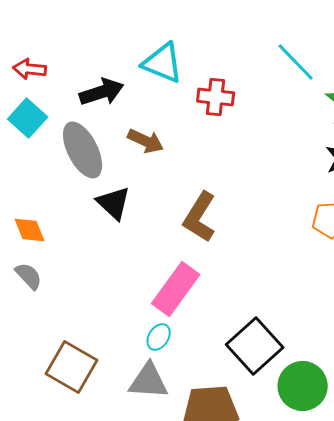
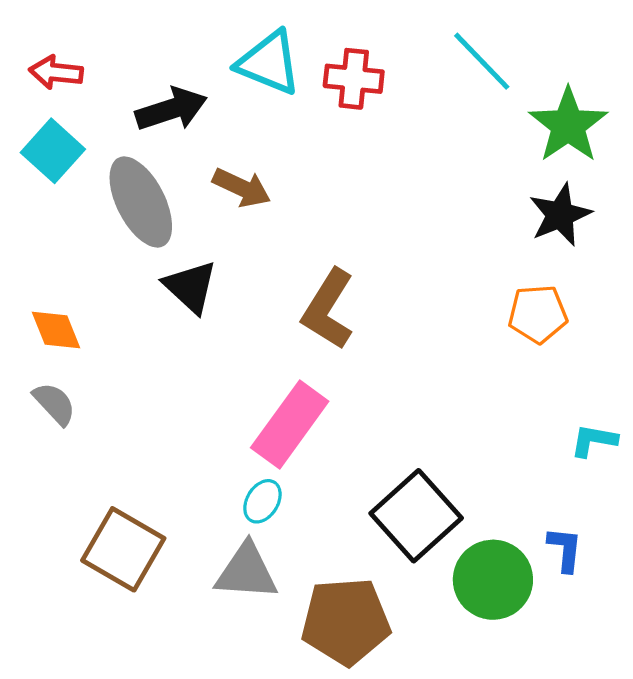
red cross: (216, 97) -> (354, 79), moved

